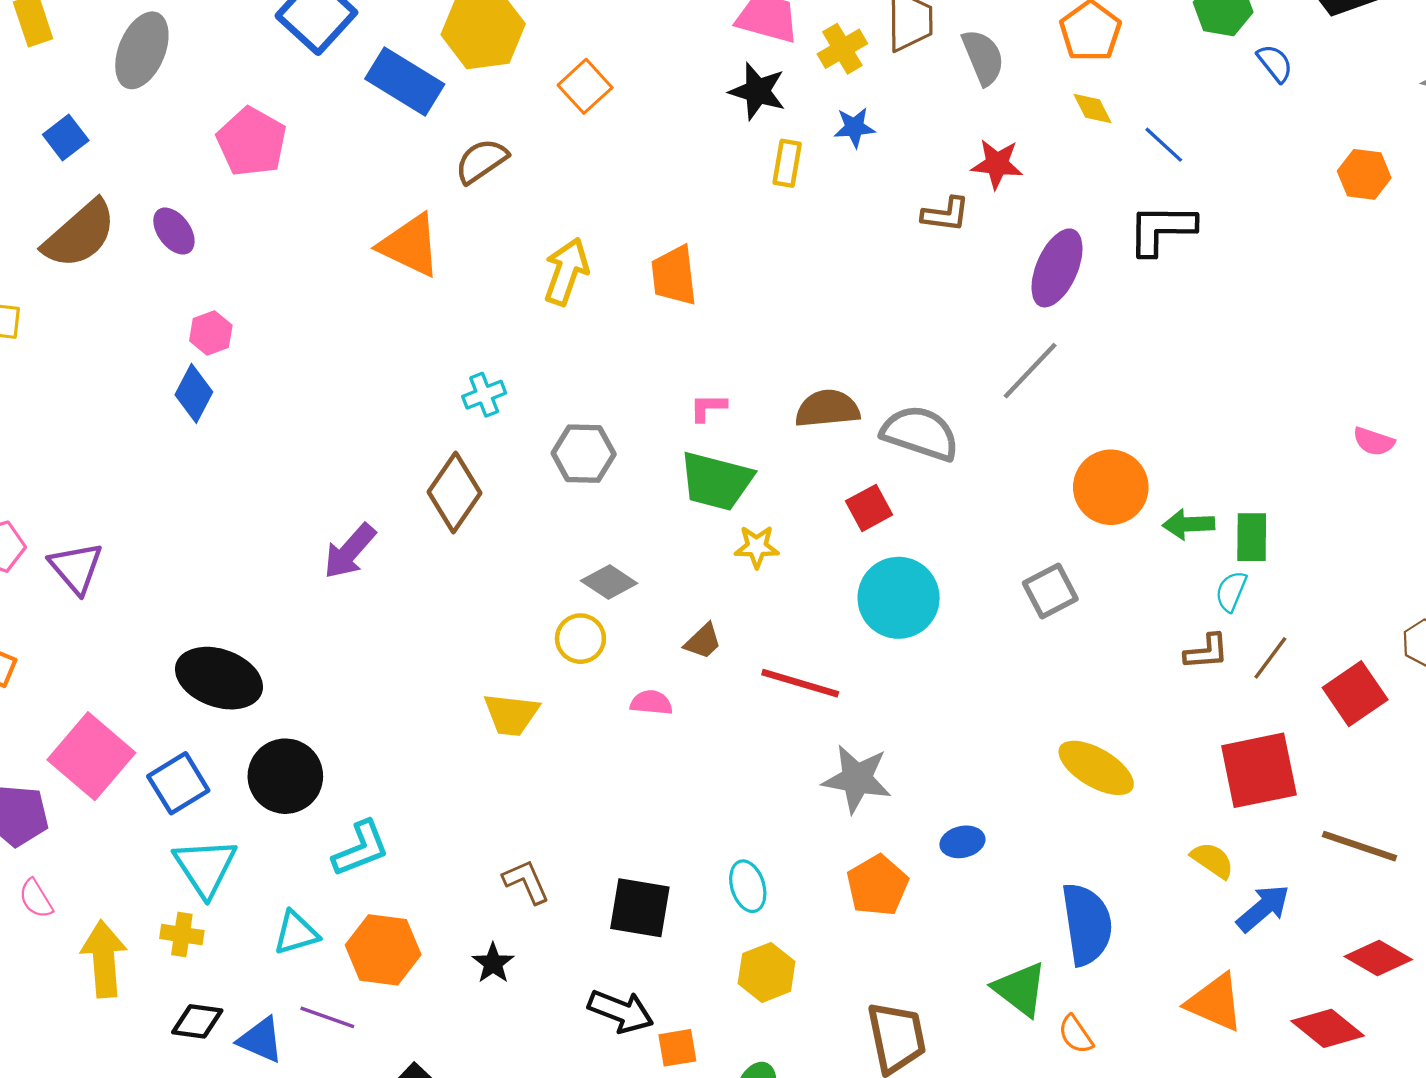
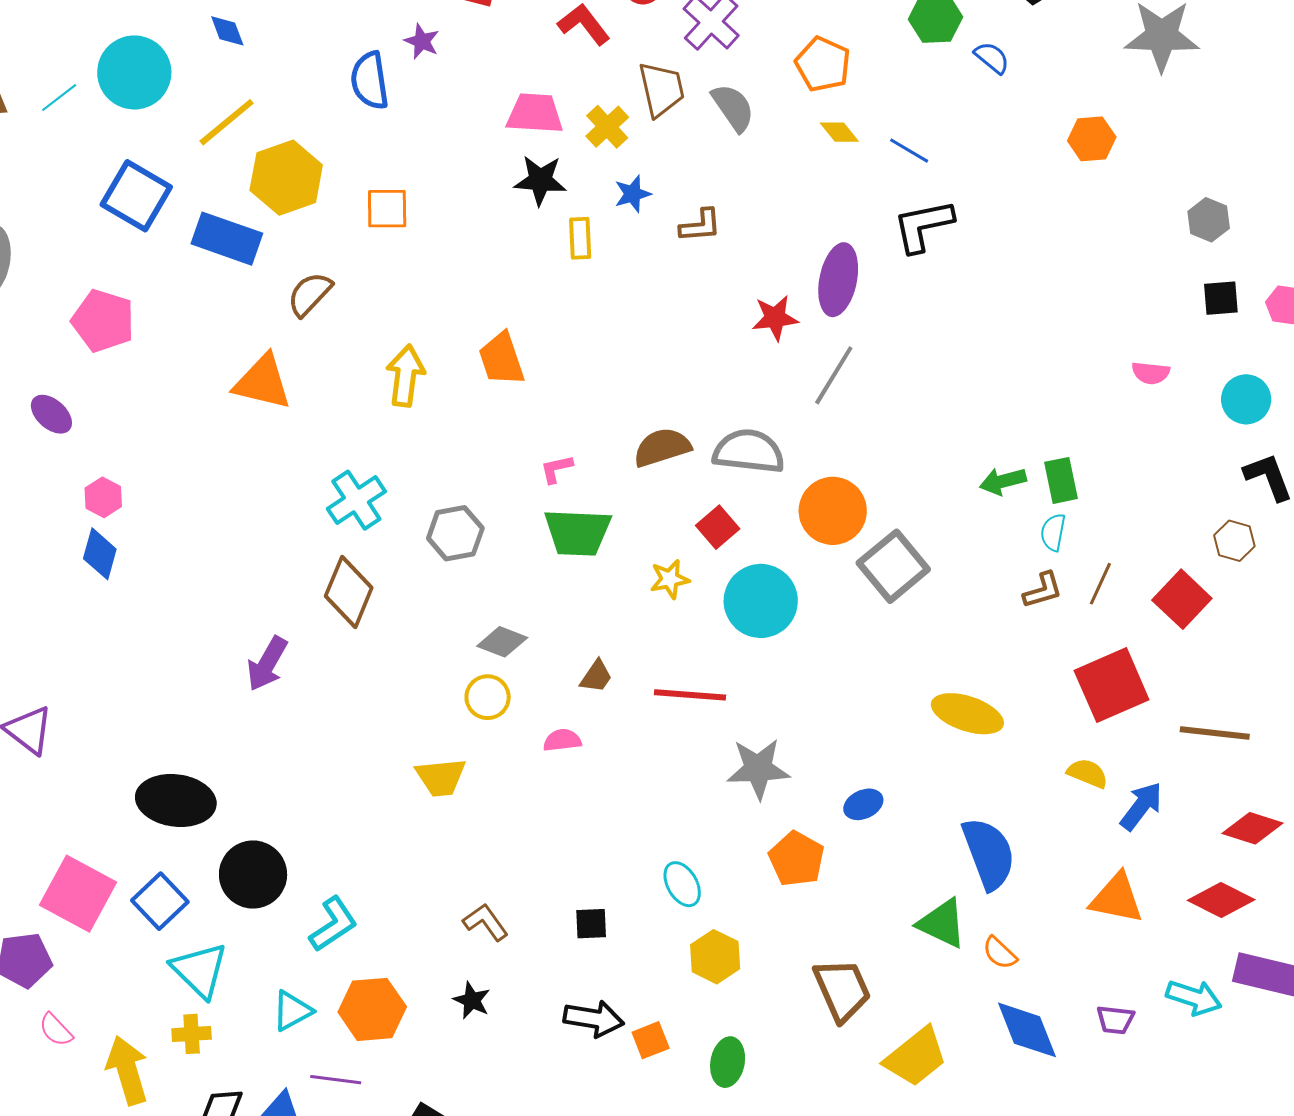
orange square: (585, 86) -> (387, 209), turned -36
red star: (997, 164) -> (775, 318), moved
brown L-shape: (946, 214) -> (700, 226), moved
cyan cross: (484, 395) -> (356, 500), size x1.5
orange circle: (1111, 487) -> (833, 511), moved
yellow star: (757, 547) -> (670, 579), moved
gray square: (1050, 591) -> (893, 566), size x1.4
black square: (640, 908) -> (591, 924), size x0.6

